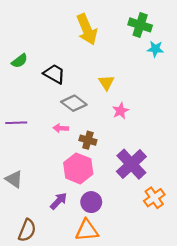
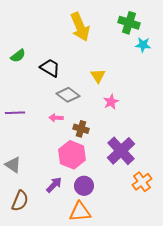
brown semicircle: (27, 230) -> (20, 201), moved

